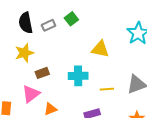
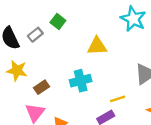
yellow star: (24, 53) -> (17, 71), turned -30
yellow line: (107, 89) -> (118, 99), moved

